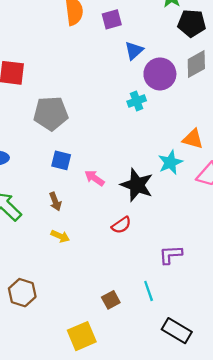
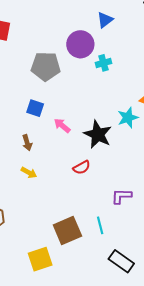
purple circle: (160, 74) -> (80, 44), moved
gray pentagon: (51, 113) -> (46, 66), moved
brown square: (111, 300) -> (67, 230), size x1.8

